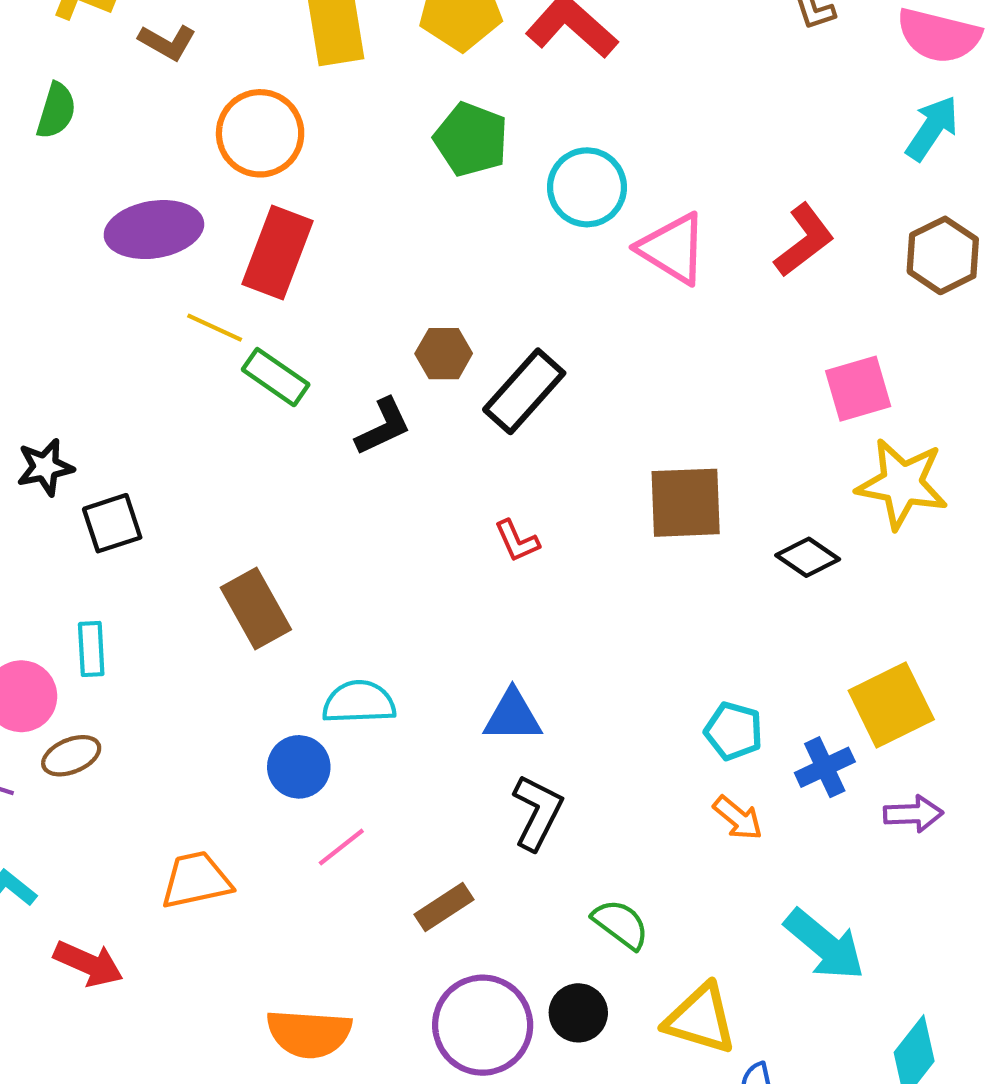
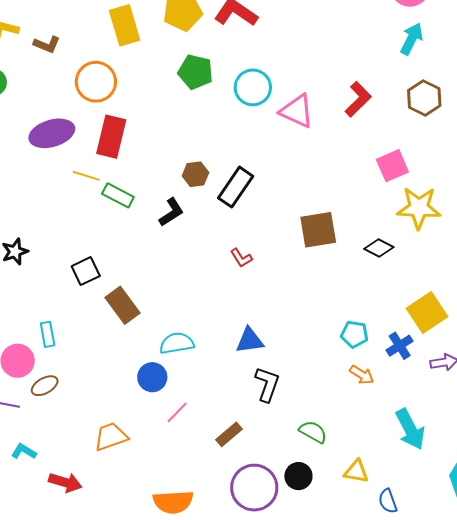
black square: (112, 523) -> (86, 271), moved
cyan arrow: (825, 945) -> (410, 429), turned 30
yellow triangle: (701, 1019) -> (356, 471), size x0.7

